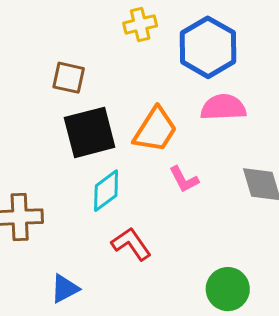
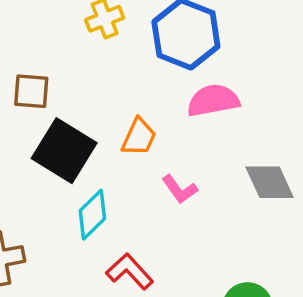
orange trapezoid: (155, 130) -> (139, 137), size x0.7
black square: (90, 132) -> (64, 151), turned -36

